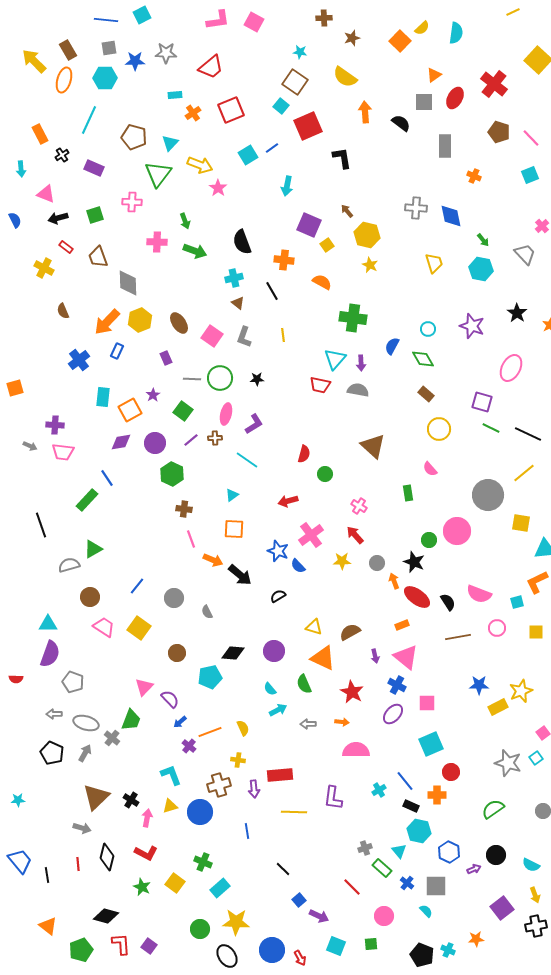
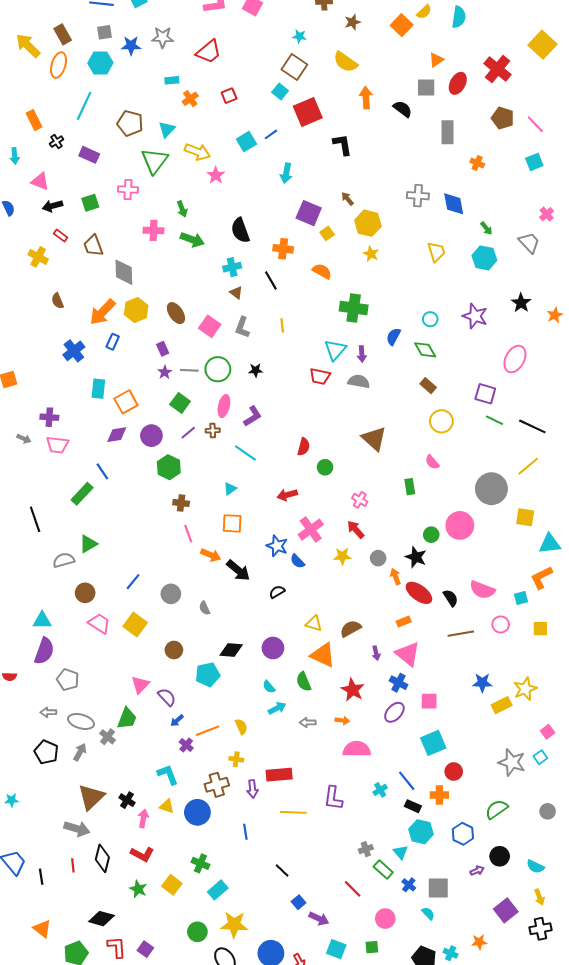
red square: (231, 110) -> (229, 96), size x0.6
purple star: (153, 395) -> (165, 372), moved
yellow triangle: (170, 806) -> (167, 806), turned 35
gray arrow: (82, 828) -> (77, 829), size x1.4
blue hexagon: (449, 852) -> (463, 834), moved

